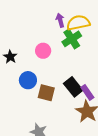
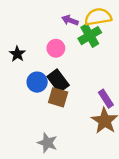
purple arrow: (60, 20) -> (70, 20), moved, turned -56
black rectangle: (73, 87) -> (58, 81), moved

